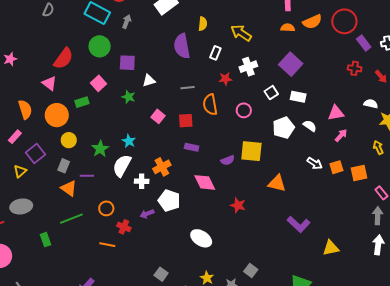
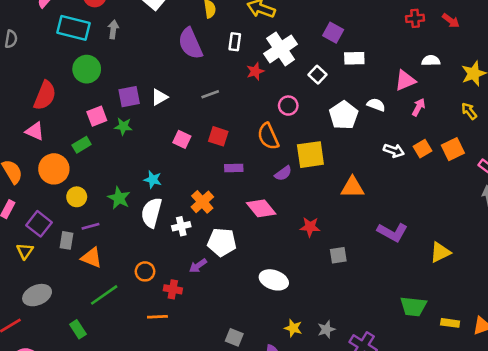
purple square: (127, 63) -> (129, 97), moved
purple square: (291, 64) -> (333, 33), size x0.7
white cross: (248, 67) -> (281, 49), size x1.4
pink square: (98, 83) -> (97, 116), turned 35
green star: (128, 97) -> (123, 126), moved
white rectangle: (298, 97) -> (354, 58), moved
white semicircle: (371, 104) -> (431, 61), moved
orange semicircle: (210, 105) -> (268, 136), moved
red square: (186, 121) -> (218, 136), turned 35
gray rectangle: (64, 166) -> (67, 240), moved
purple line: (87, 176) -> (91, 226), moved
gray square: (251, 270) -> (338, 255), moved, turned -32

